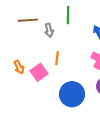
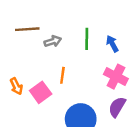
green line: (68, 15) -> (87, 39), moved
gray arrow: (49, 30) -> (53, 41), turned -96

